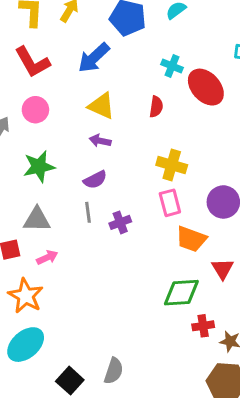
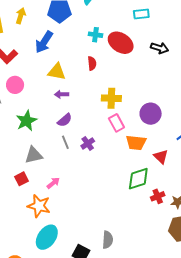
pink arrow: (47, 257) -> (53, 183), moved

